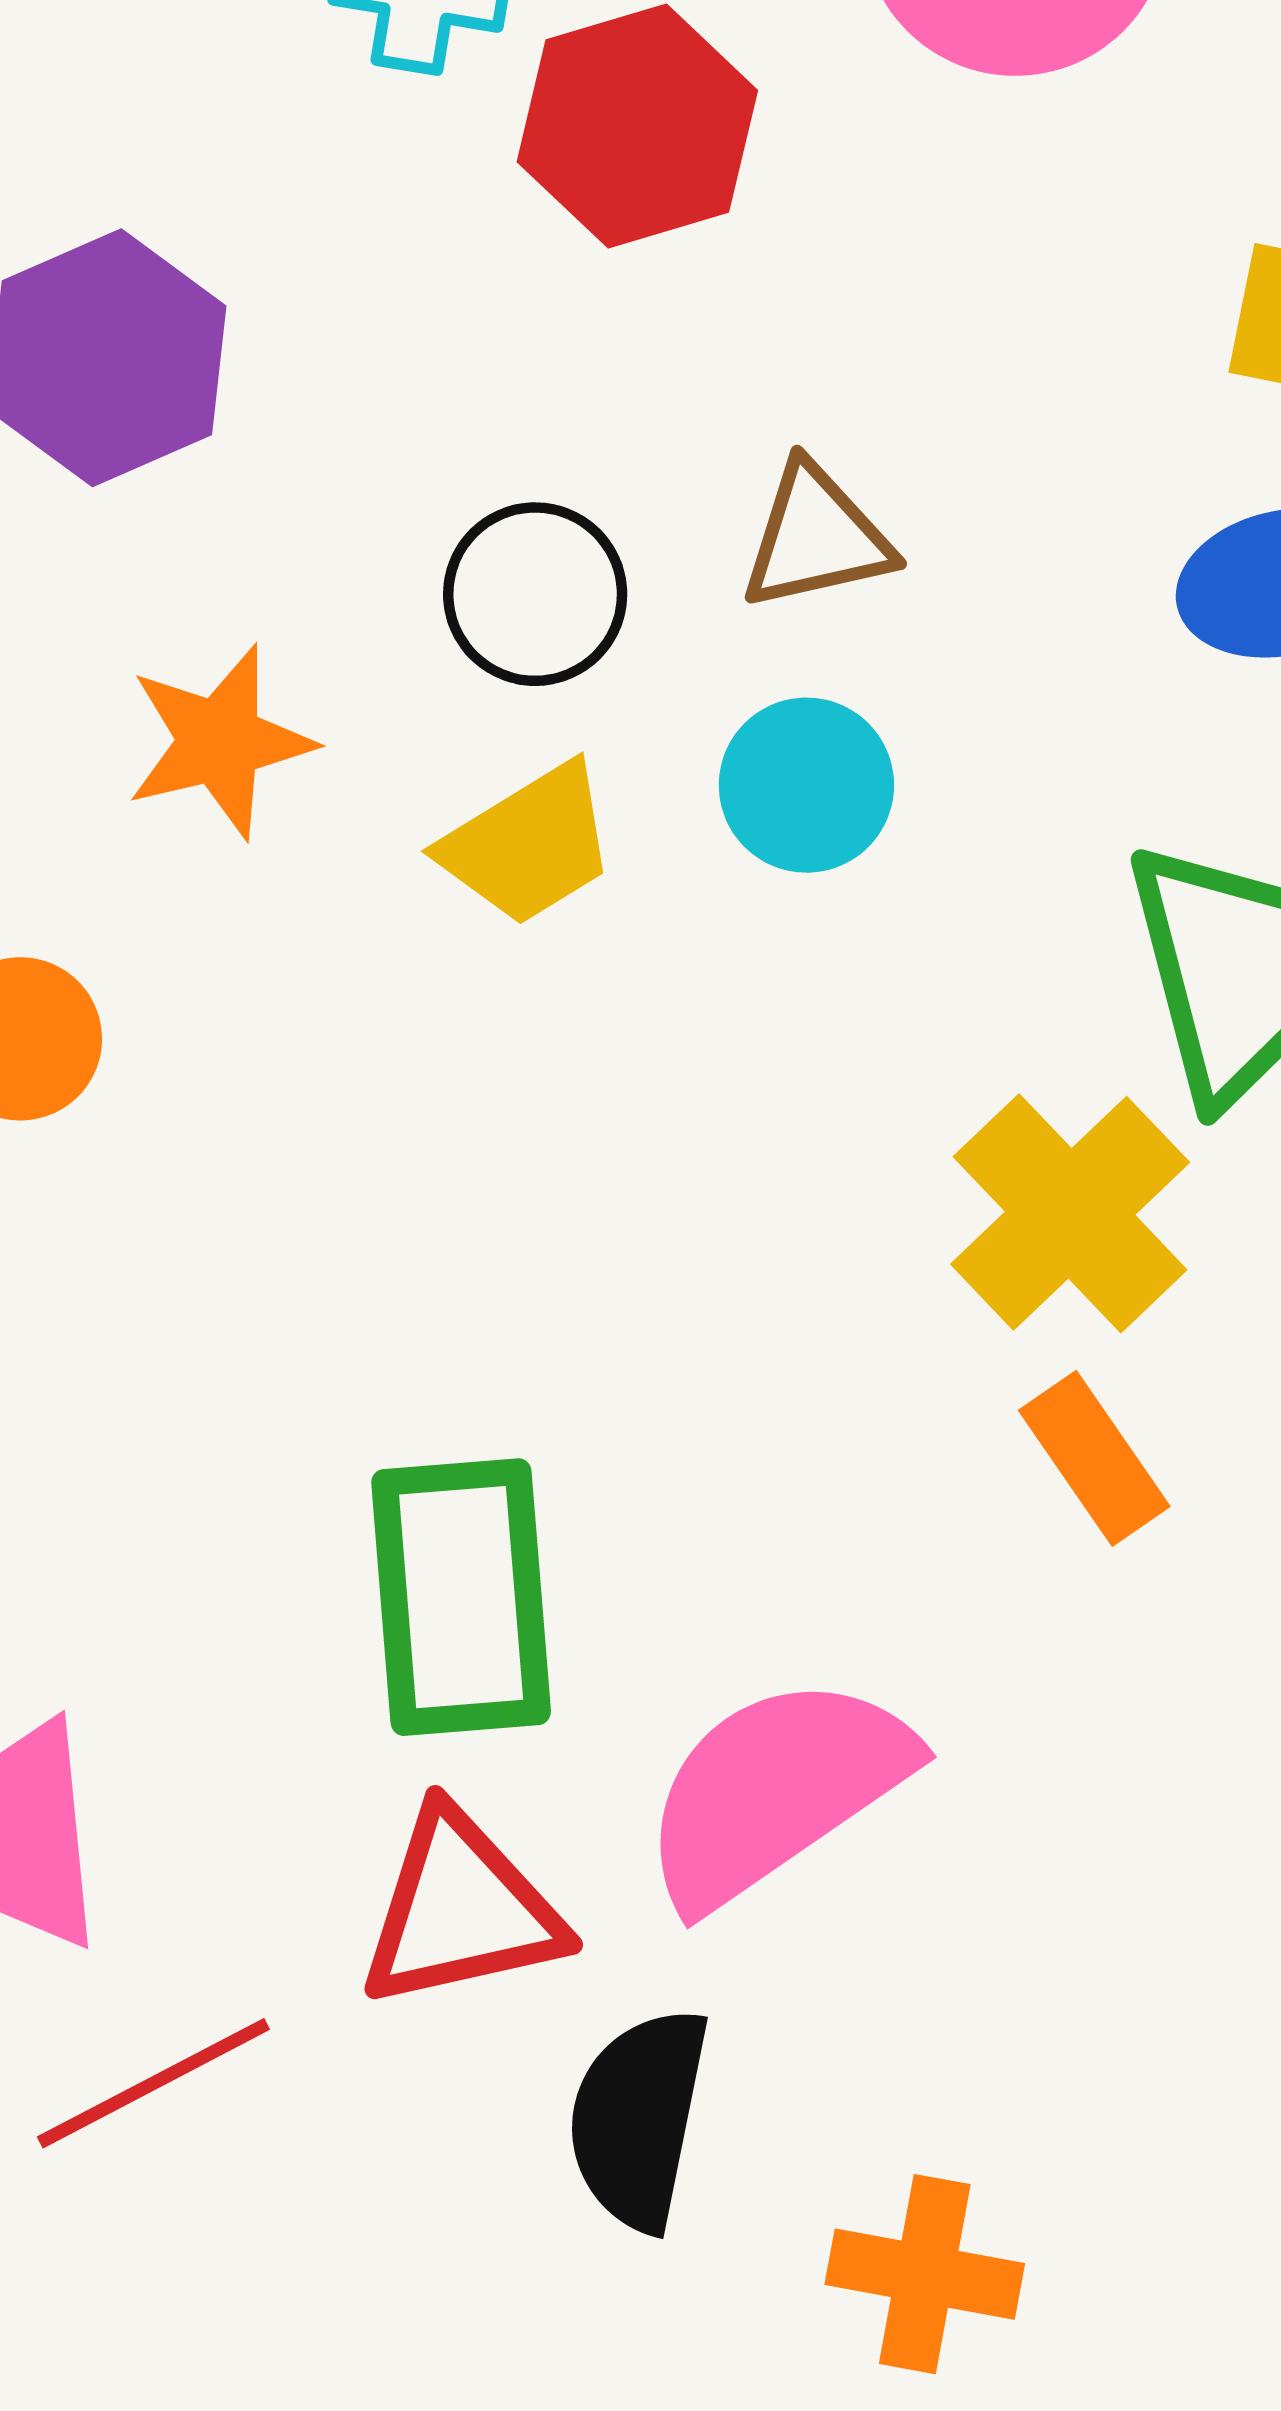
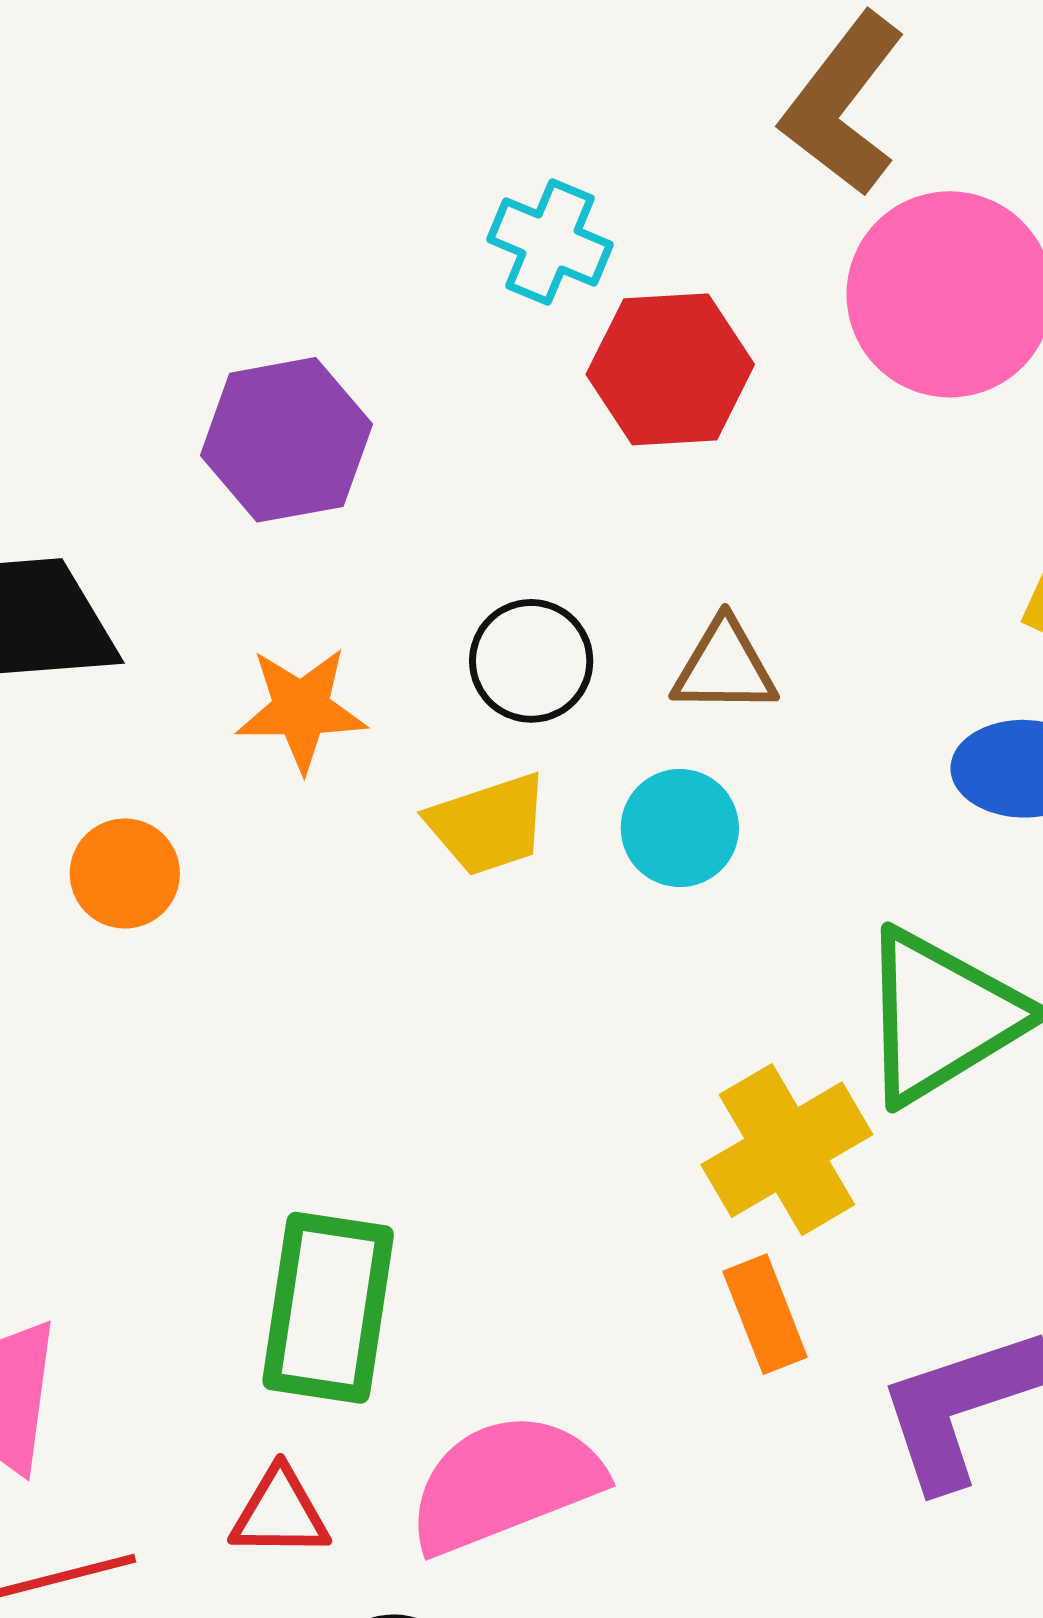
red triangle: (461, 1910) -> (280, 1513), size x0.7

